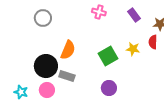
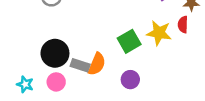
yellow star: (133, 49) -> (159, 33), size x1.5
orange semicircle: (68, 50) -> (97, 64), moved

